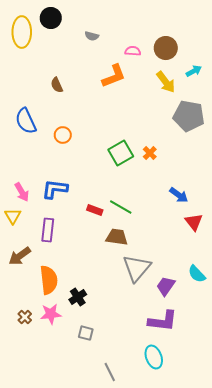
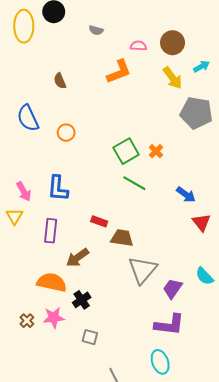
blue L-shape: (55, 189) -> (58, 188), turned -92
green line: (121, 207) -> (134, 183), moved
red rectangle: (95, 210) -> (99, 221), moved
brown arrow: (20, 256) -> (77, 258), moved
orange semicircle: (49, 280) -> (52, 282), turned -72

